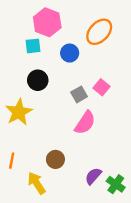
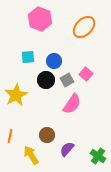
cyan square: (33, 46) -> (28, 57), moved
blue circle: (70, 53) -> (54, 61), moved
black circle: (38, 80) -> (46, 80), moved
purple semicircle: (93, 176) -> (67, 149), moved

